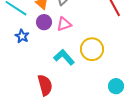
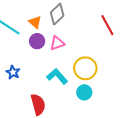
blue star: (22, 36) -> (13, 72), moved
cyan circle: (116, 86) -> (84, 92), moved

